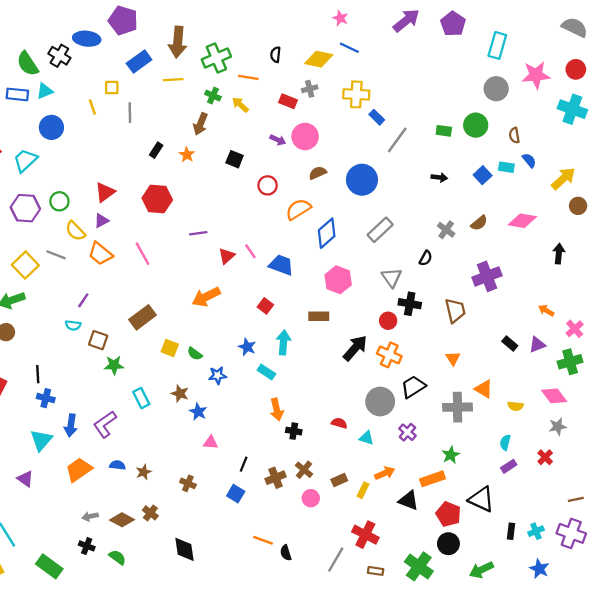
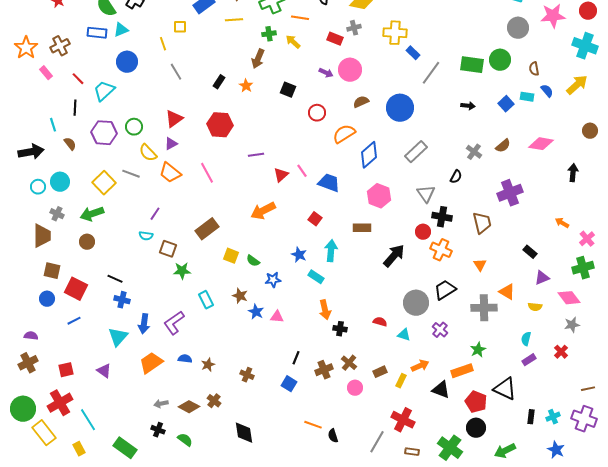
green cross: (213, 96) -> (269, 34), turned -32
gray line: (130, 113) -> (176, 72), moved, turned -30
green rectangle: (444, 131) -> (472, 65), size x1.6
yellow arrow: (563, 179) -> (577, 85), moved
purple triangle: (537, 345) -> (542, 278), moved
orange cross: (389, 355) -> (441, 250), moved
black line: (38, 374) -> (115, 279), turned -63
pink triangle: (211, 442) -> (277, 317), moved

